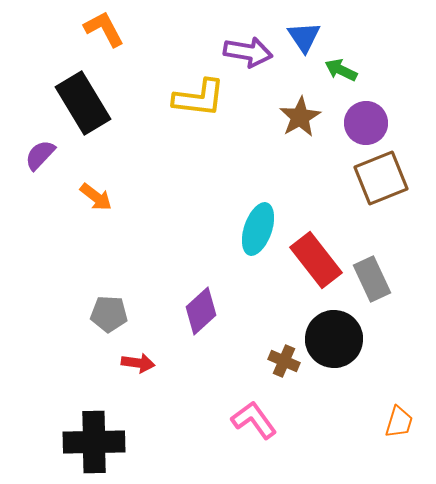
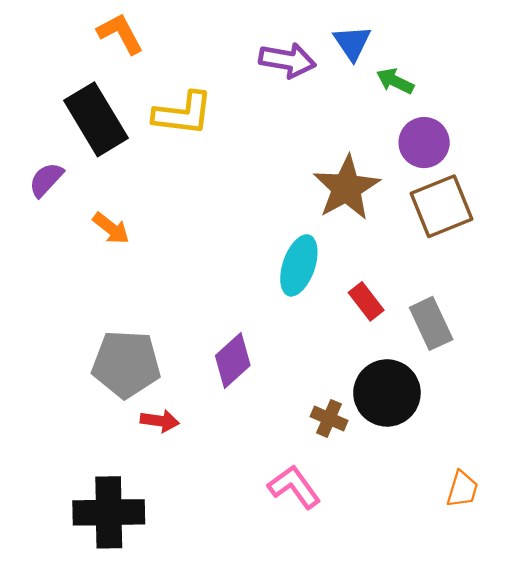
yellow L-shape: (199, 98) -> (183, 114), moved
brown star: (300, 117) -> (346, 188), moved, size x1.4
red rectangle: (316, 260) -> (366, 301), size x0.6
gray pentagon: (109, 314) -> (126, 364), size x1.6

